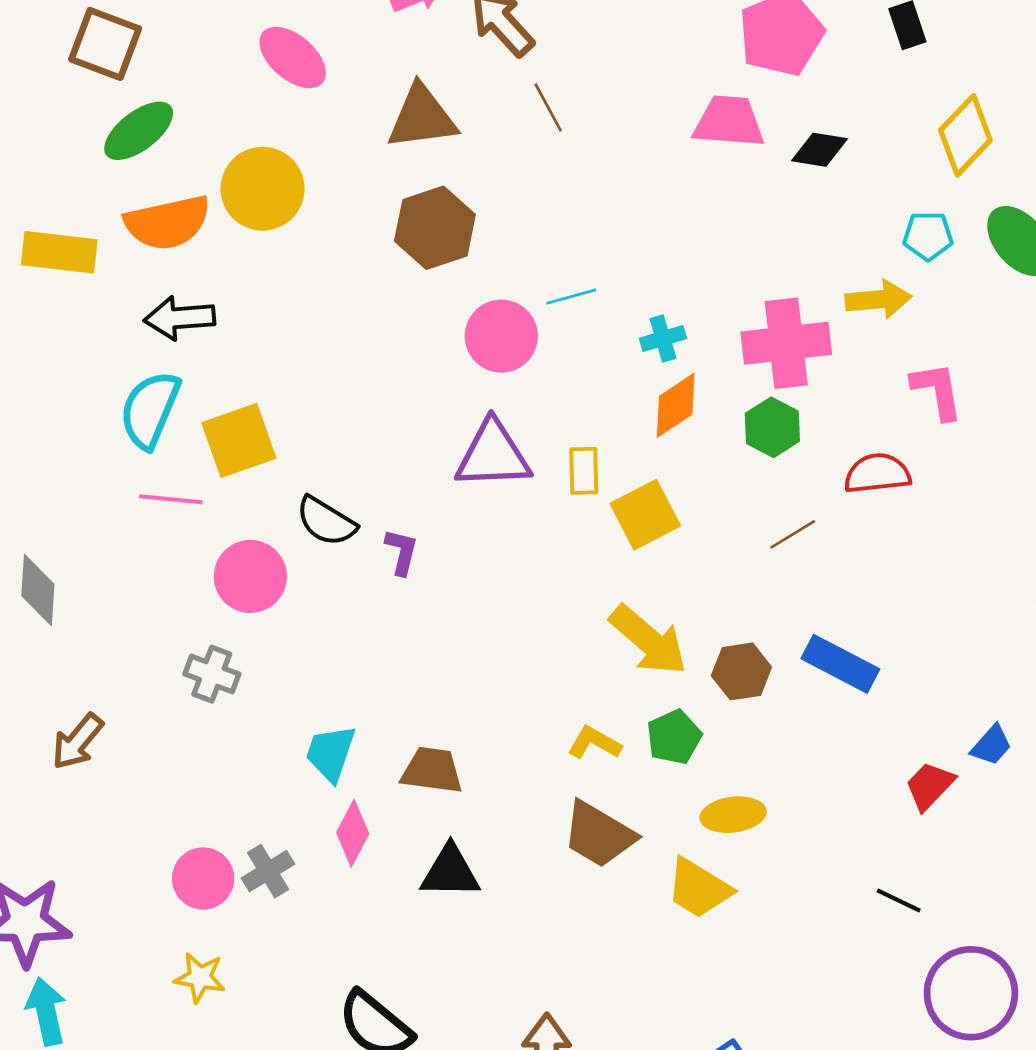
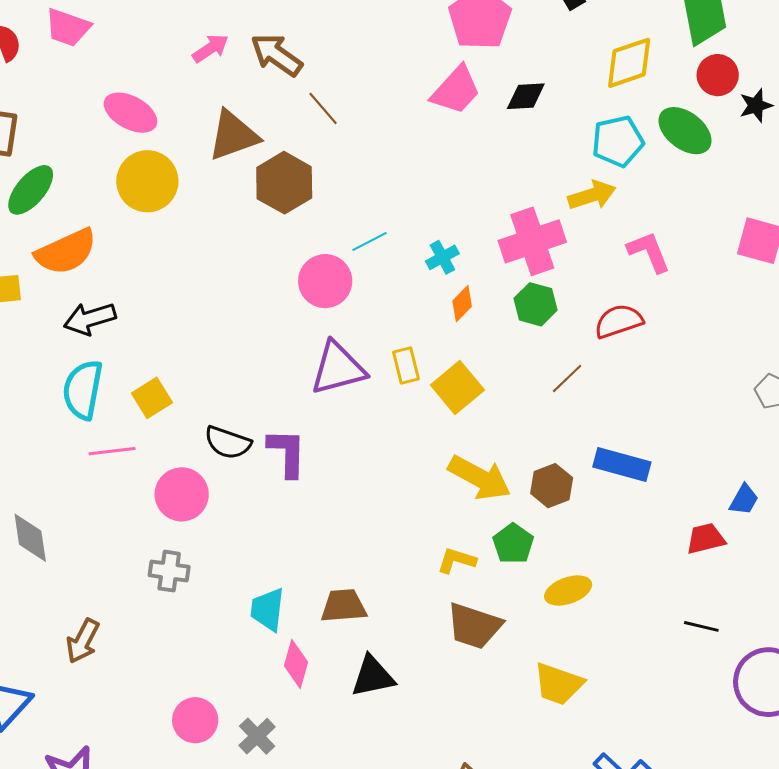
pink trapezoid: (729, 122) -> (456, 90), turned 140
yellow diamond: (965, 135) -> (629, 63), turned 40
yellow circle: (263, 189) -> (147, 181), moved
brown hexagon: (435, 228) -> (284, 183), moved
cyan pentagon: (928, 236) -> (618, 141), size x1.4
orange diamond: (676, 405) -> (462, 304), size x0.7
yellow square: (239, 440) -> (152, 398), size x0.7
purple L-shape: (402, 552) -> (287, 453), size x1.5
red trapezoid: (930, 786) -> (706, 539), turned 45
gray cross: (268, 871) -> (257, 736), moved
yellow trapezoid: (699, 888) -> (558, 684), moved

